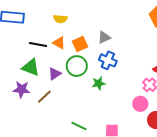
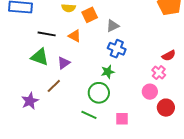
orange triangle: (59, 43) -> (75, 36), moved
orange square: (80, 44) -> (90, 15), moved
green circle: (77, 66) -> (99, 93), moved
purple star: (21, 89) -> (30, 101), moved, turned -30

